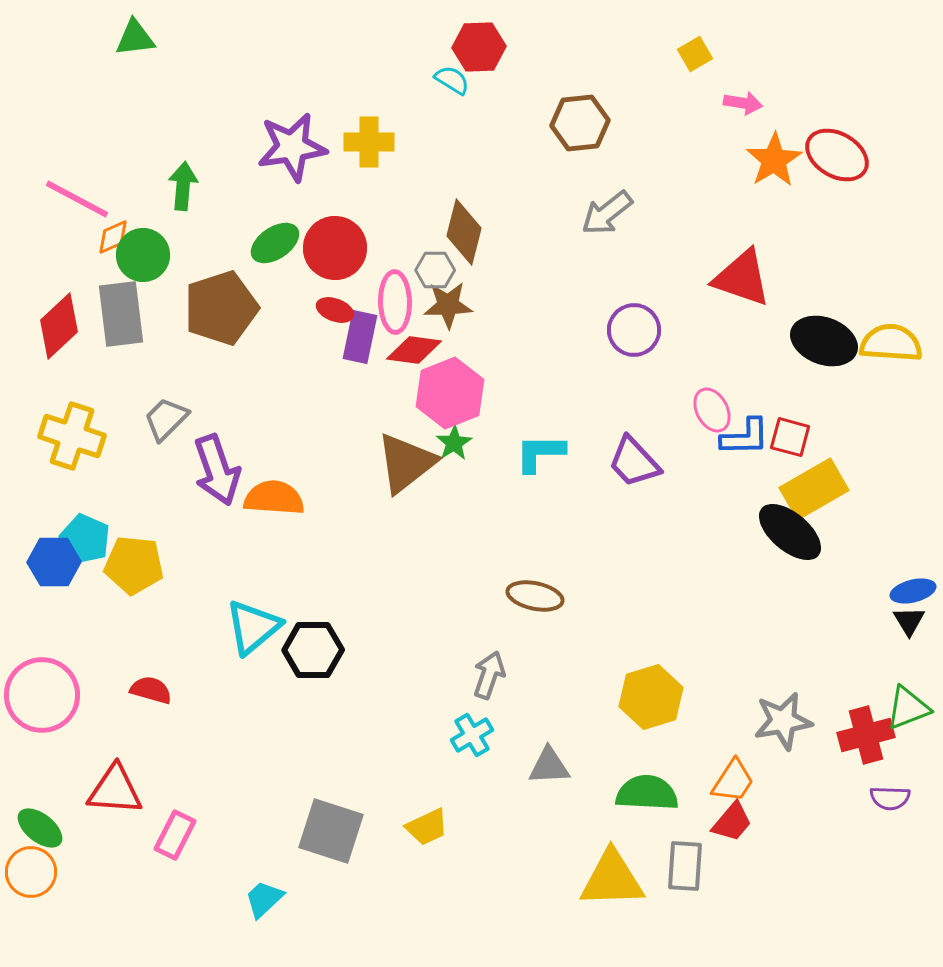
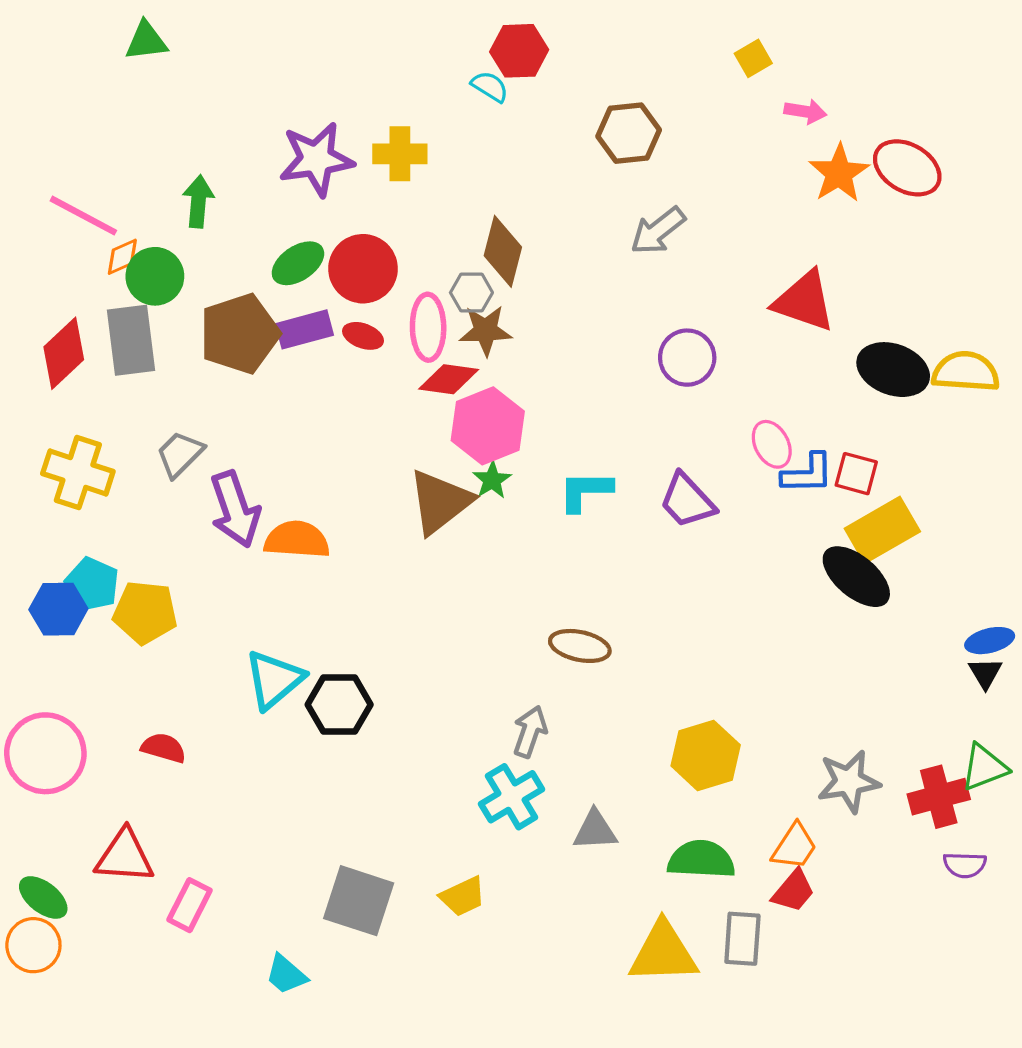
purple rectangle: (360, 337) -> (304, 329), moved, turned 63
cyan cross: (472, 735) -> (512, 797), size x1.4
cyan trapezoid: (264, 899) -> (286, 974), turned -96

